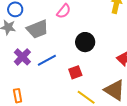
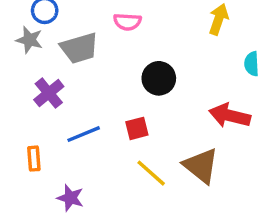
pink semicircle: (64, 11) -> (127, 22), turned 49
blue line: (47, 60) -> (84, 134), moved

